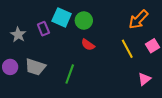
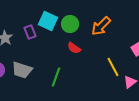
orange arrow: (138, 19) -> (101, 26), moved
yellow line: (127, 49) -> (113, 67), moved

